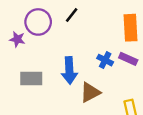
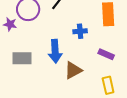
purple rectangle: (128, 59) -> (106, 54), moved
blue cross: (105, 60) -> (80, 31), moved, turned -32

